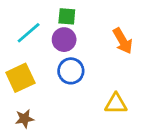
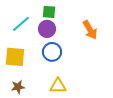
yellow square: (20, 78) -> (15, 57), turned 30
yellow triangle: (116, 104) -> (58, 86), moved

